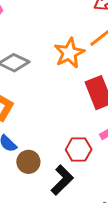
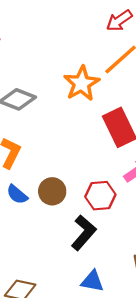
brown circle: (28, 162) -> (52, 191), moved

